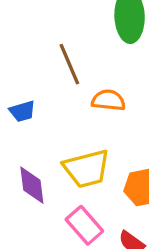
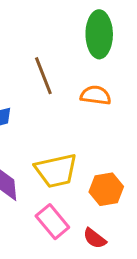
orange semicircle: (108, 100) -> (96, 95), moved

